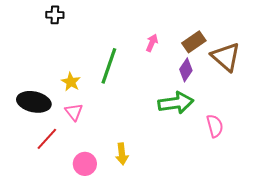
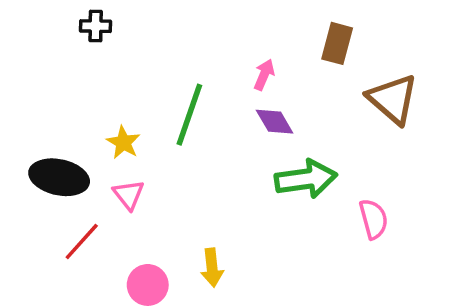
brown rectangle: (194, 42) -> (337, 43), moved, turned -40
purple diamond: (186, 70) -> (275, 122), moved, turned -65

